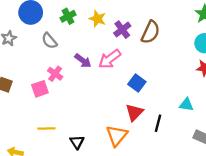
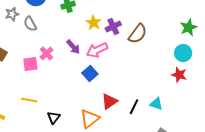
yellow star: (97, 19) -> (94, 23), moved
gray semicircle: (49, 41) -> (30, 24), moved
blue square: (137, 83) -> (90, 74), moved
black line: (158, 123) -> (134, 107), moved

